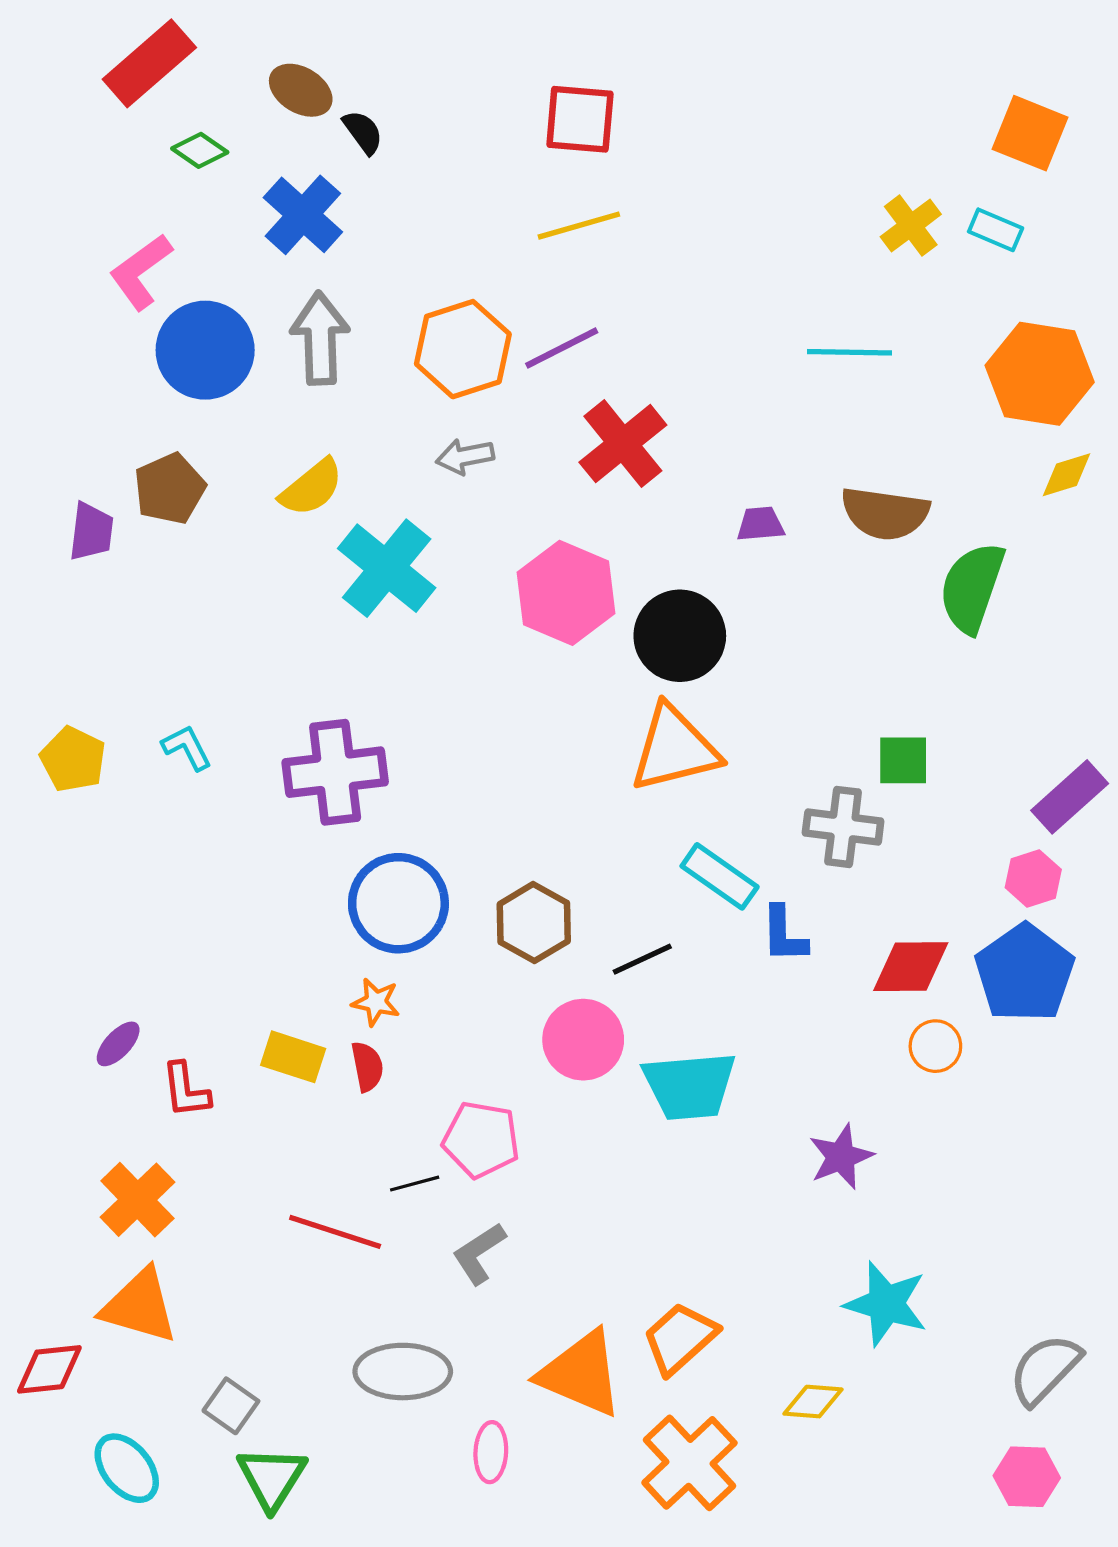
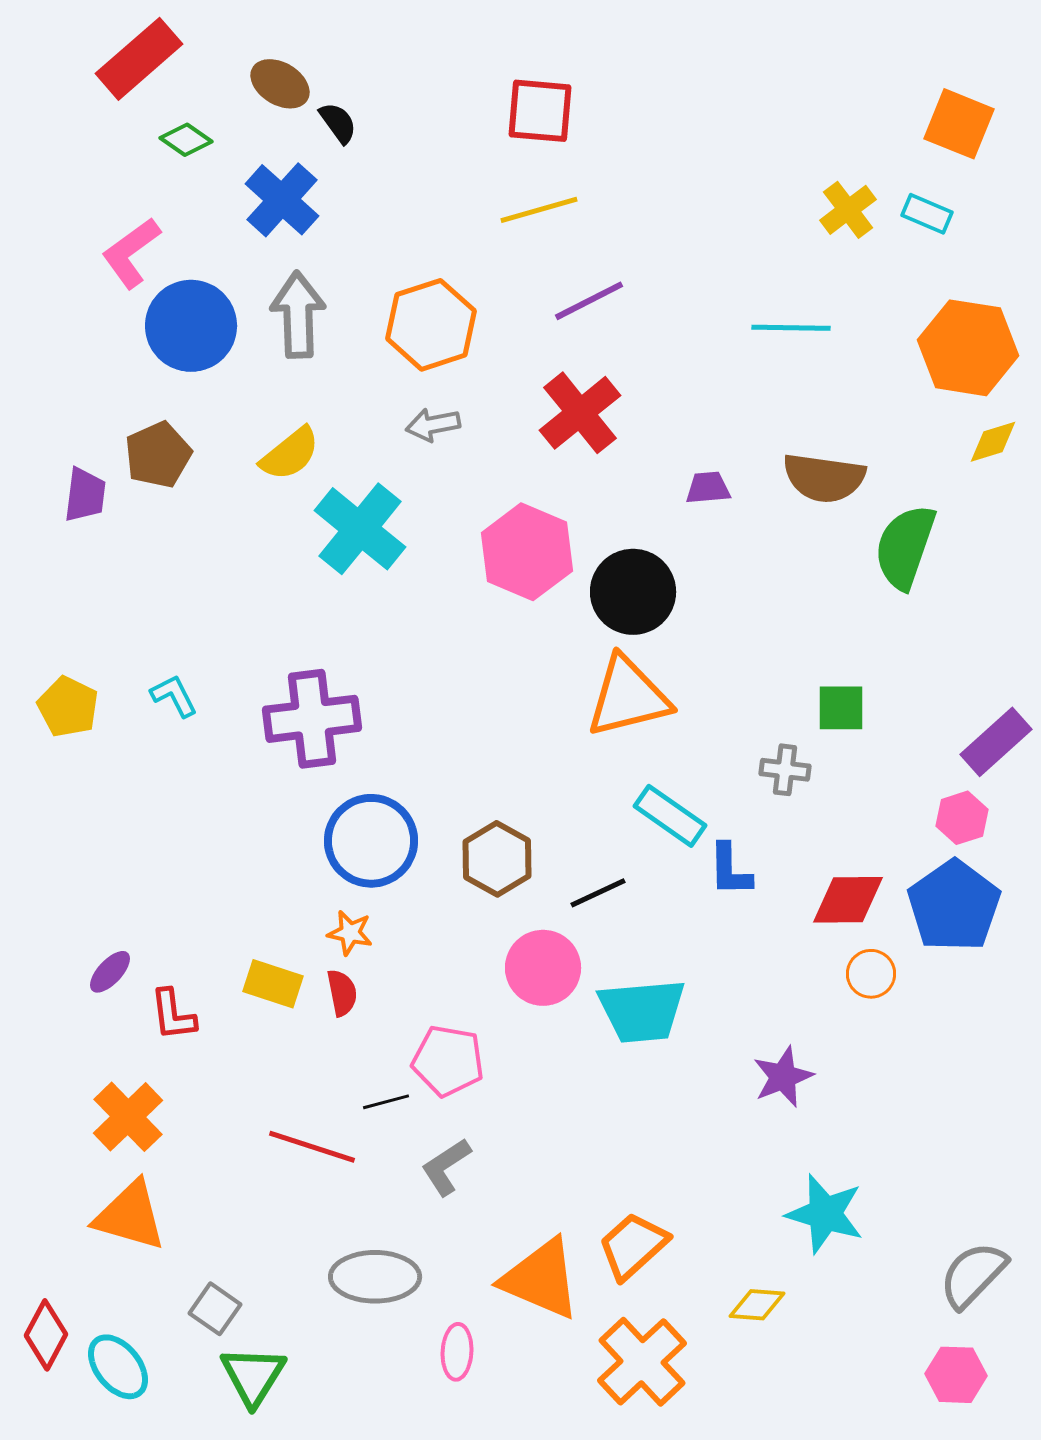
purple line: (562, 348) -> (589, 301), moved
gray cross: (843, 827) -> (785, 770), size x0.7
red diamond: (49, 1369) -> (46, 1335), moved, turned -56

